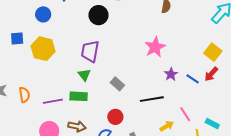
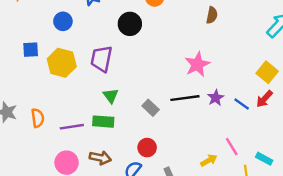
purple trapezoid: (90, 51) -> (101, 59), moved
black line: (152, 99) -> (185, 98), moved

